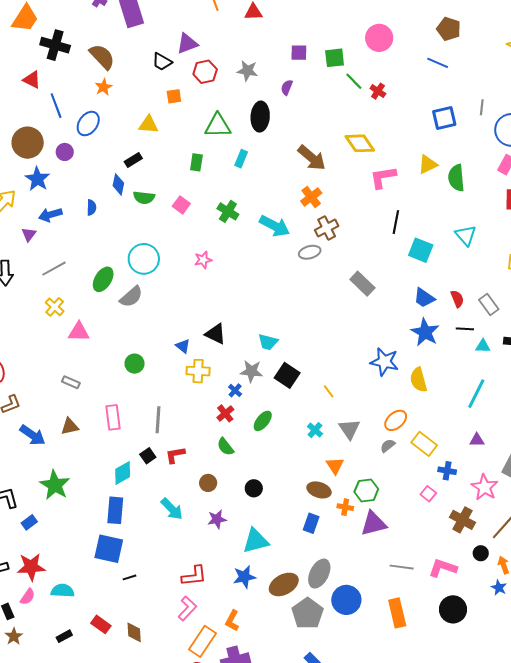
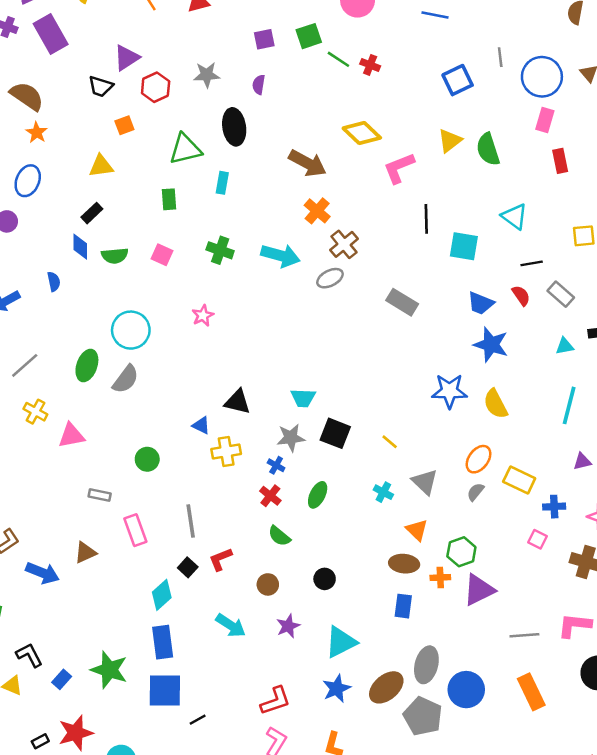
black line: (465, 329) -> (532, 263), moved
gray rectangle: (71, 382) -> (100, 495), moved
green star: (55, 485) -> (109, 670), moved

